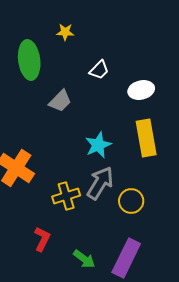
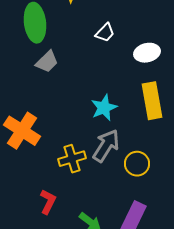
gray trapezoid: (60, 101) -> (47, 62), moved

